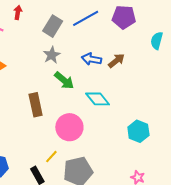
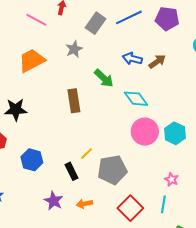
gray star: (52, 55) -> (74, 49), moved
pink circle: (69, 127) -> (145, 132), moved

